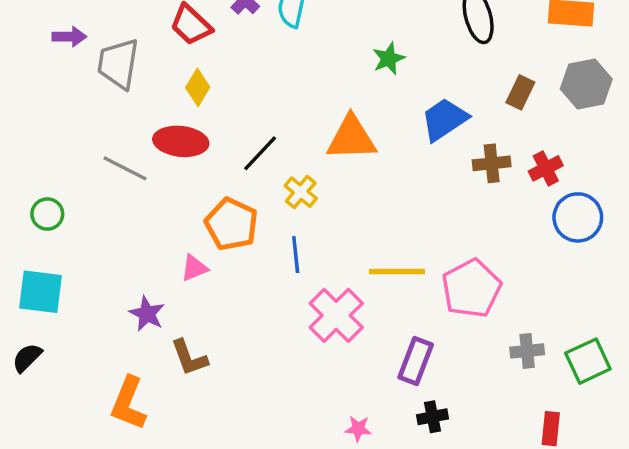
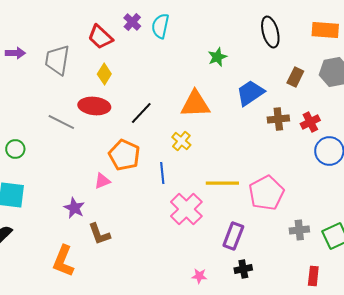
purple arrow: (69, 37) -> (15, 53), moved
yellow cross: (301, 192) -> (181, 141), moved

